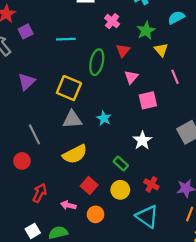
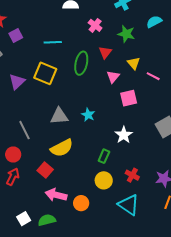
green star: (146, 31) -> (126, 34), turned -30
yellow triangle: (161, 50) -> (134, 63), moved
pink line: (175, 77) -> (153, 76), turned -40
yellow square: (69, 88) -> (45, 73), moved
green rectangle: (121, 164) -> (104, 156), turned 72
red square: (89, 186) -> (45, 170), moved
red arrow: (40, 193) -> (13, 177), moved
pink arrow: (68, 205) -> (56, 195), size x1.5

